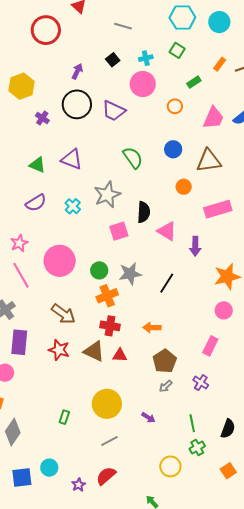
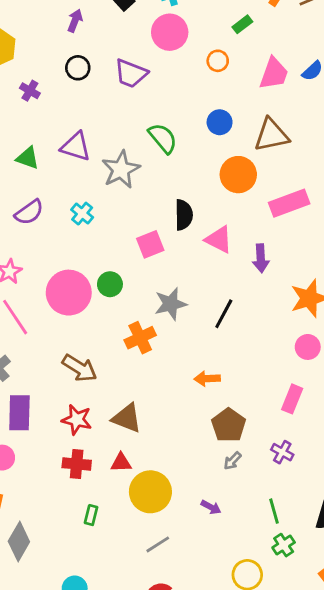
black circle: (77, 104) -> (78, 68), size x0.6
orange circle: (184, 187) -> (238, 175), size x1.6
gray star: (107, 195) -> (121, 169), moved
green circle: (99, 270) -> (110, 284), moved
red cross: (110, 326) -> (77, 464), moved
red triangle: (120, 355) -> (121, 463), moved

